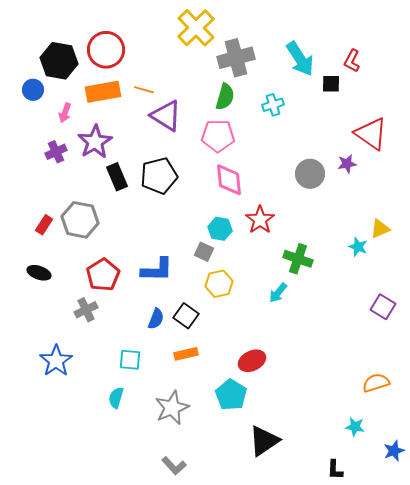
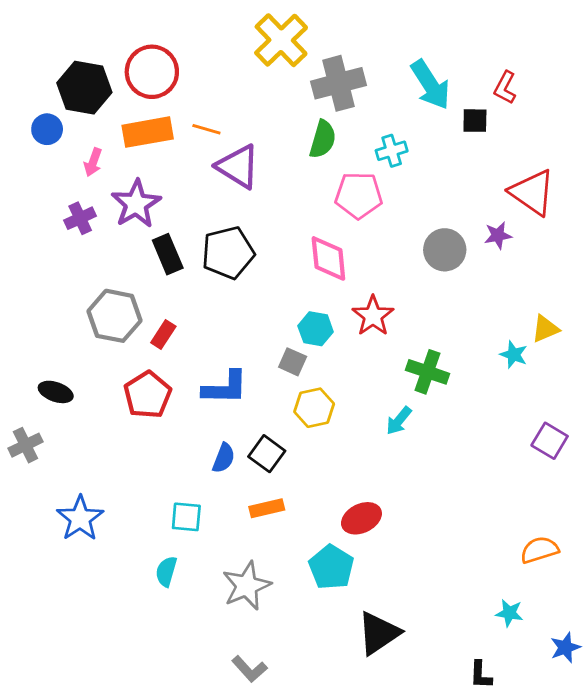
pink pentagon: (218, 136) -> (359, 195), moved
red rectangle: (44, 225) -> (163, 335), moved
gray cross: (86, 310) -> (26, 445), moved

